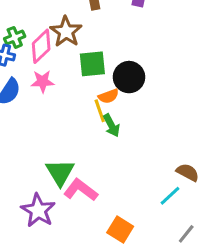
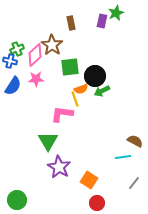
green arrow: (111, 125) -> (102, 91), moved, turned 91
pink L-shape: (81, 190) -> (62, 114), moved, turned -30
cyan line: (170, 196) -> (123, 157), turned 35
purple star: (38, 210) -> (59, 167), moved

